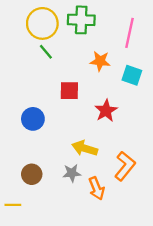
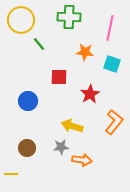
yellow circle: (42, 23) -> (21, 20), moved
orange L-shape: (125, 166) -> (114, 122), moved
orange arrow: (97, 188) -> (82, 160), turned -60

